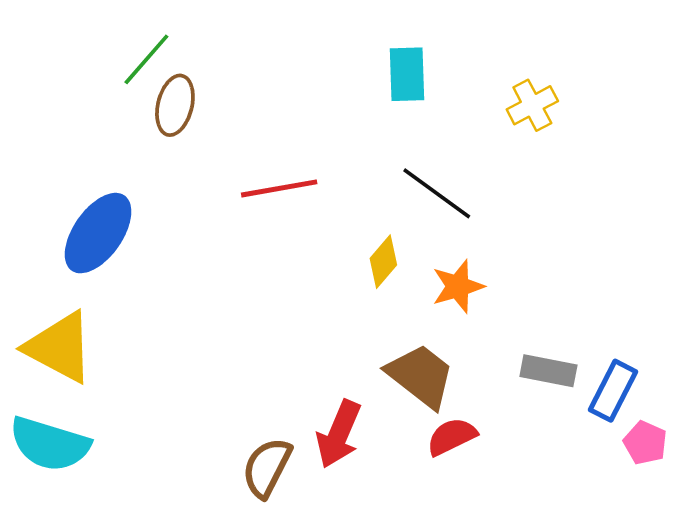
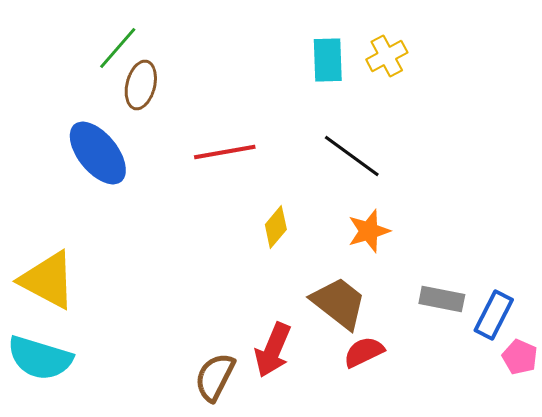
yellow cross: (532, 105) -> (387, 56), moved
blue ellipse: (98, 233) -> (98, 153), moved, turned -74
yellow diamond: (383, 262) -> (276, 227), moved

